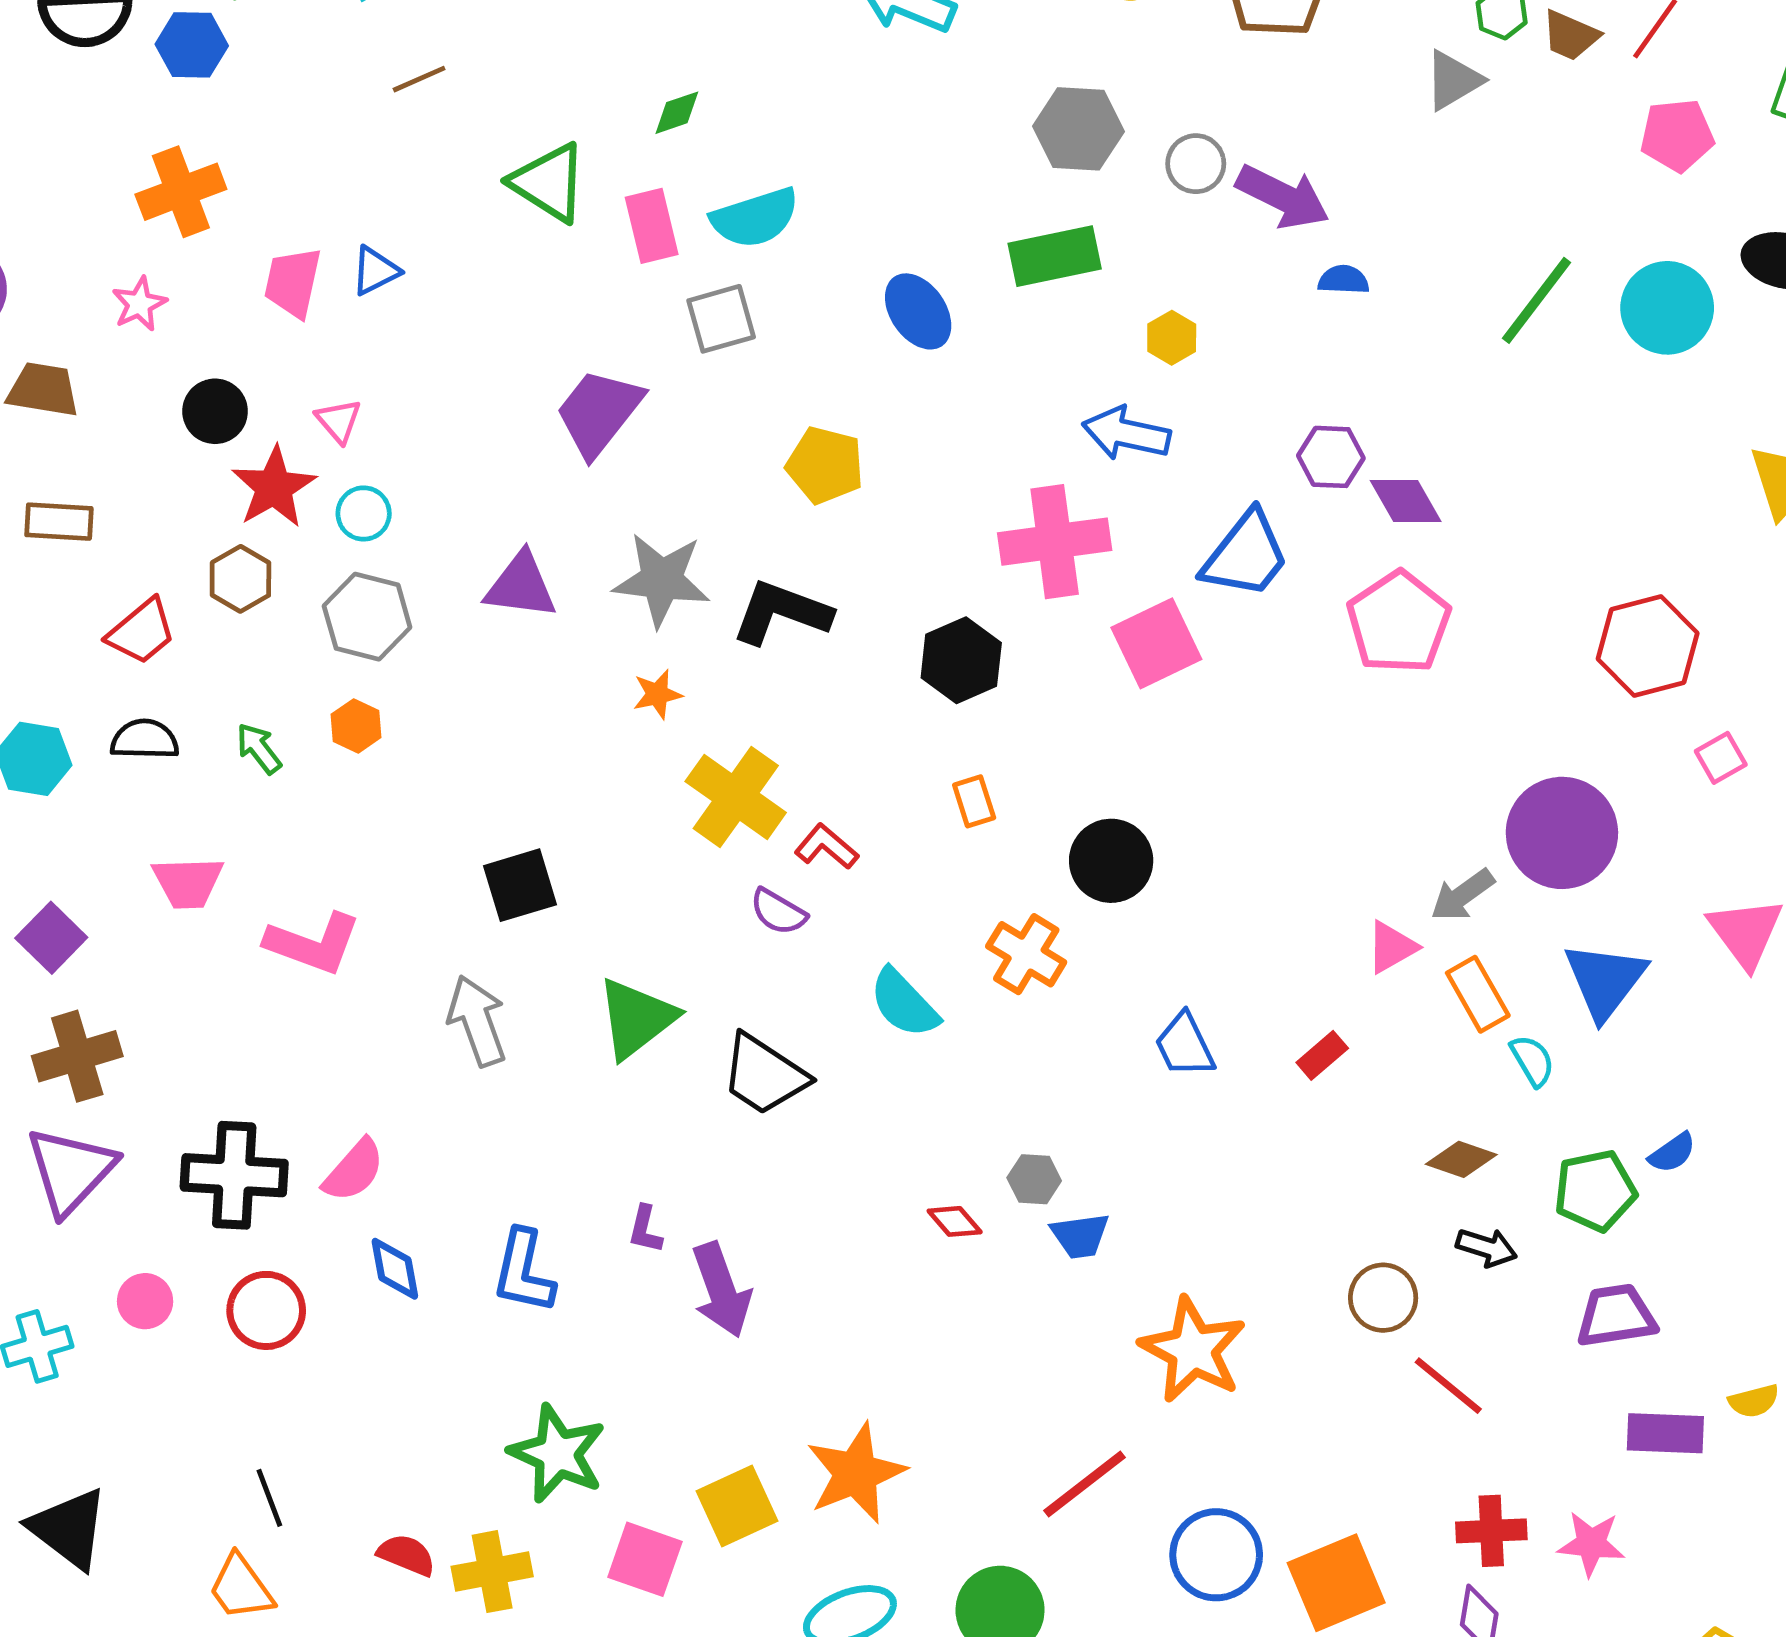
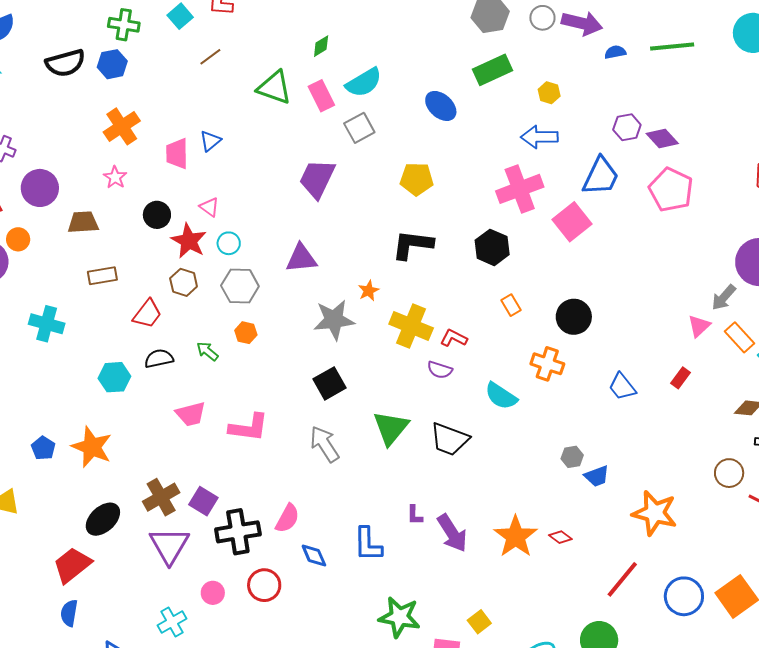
green line: (1537, 300) -> (672, 47), moved, turned 60
gray star: (662, 580) -> (334, 320), moved
purple square: (51, 938) -> (203, 501), moved
red diamond: (955, 1221) -> (560, 537), moved
orange star: (856, 1473) -> (516, 537), moved
yellow square: (737, 1506) -> (479, 622), size x0.7

